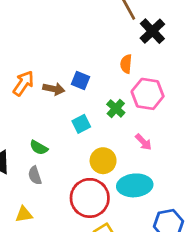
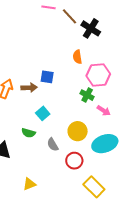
green cross: (116, 108) -> (87, 95), moved
cyan square: (81, 124) -> (43, 113), moved
gray semicircle: (35, 175) -> (53, 145), moved
red circle: (90, 198) -> (74, 161), size x0.6

